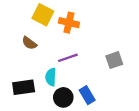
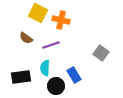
purple line: (68, 58) -> (51, 45), moved
gray square: (114, 60) -> (101, 53), turned -35
blue rectangle: (87, 95) -> (74, 75), moved

